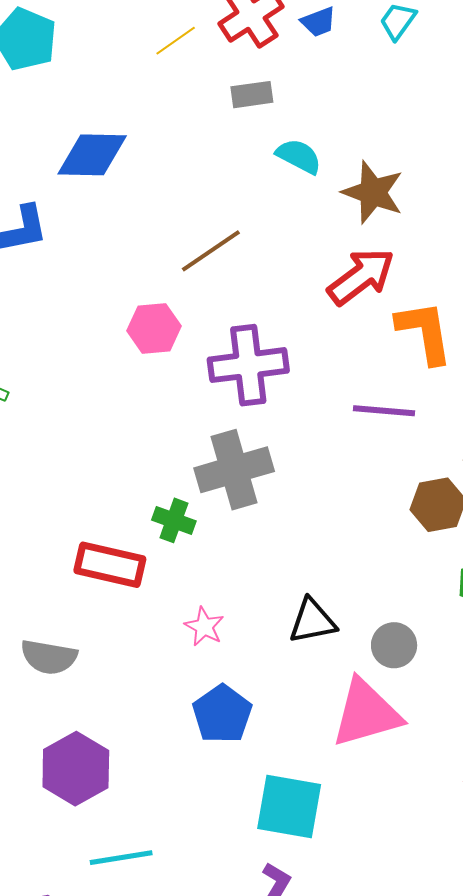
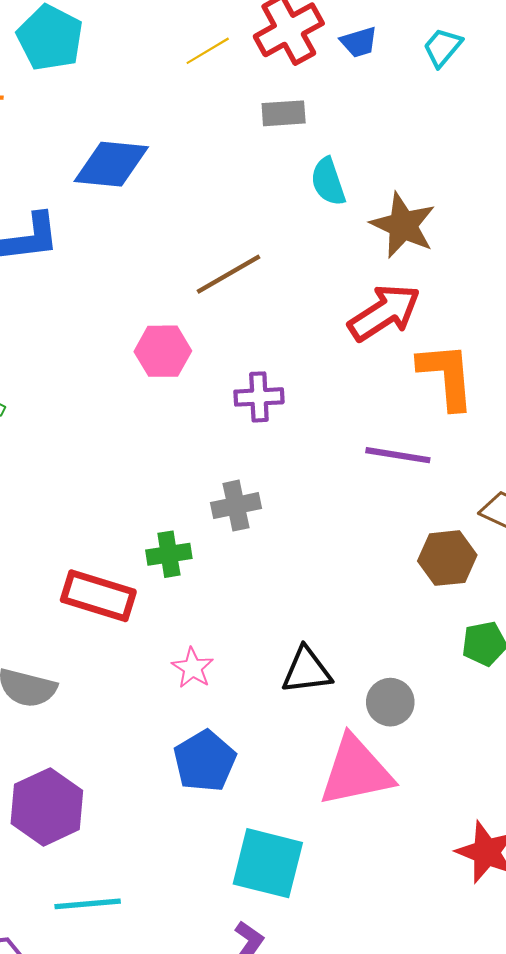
cyan semicircle: (299, 156) -> (328, 182), turned -141
purple cross: (248, 365) -> (259, 397), size x0.6
gray cross: (234, 470) -> (236, 506), size x0.6
green cross: (174, 520) -> (169, 554), turned -33

